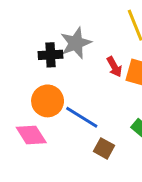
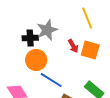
orange circle: (48, 101) -> (36, 60), moved

